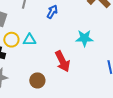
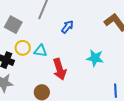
red arrow: (63, 61) -> (60, 69), moved

